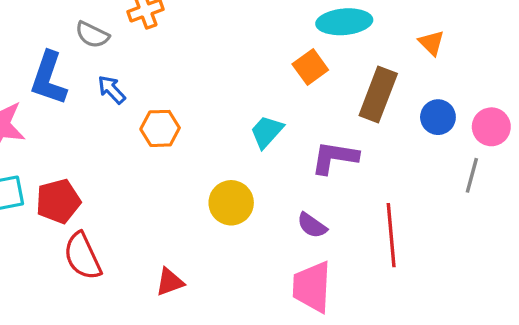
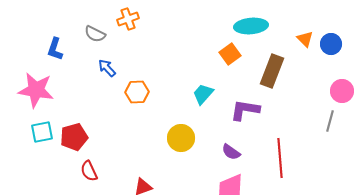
blue L-shape: (49, 78) -> (55, 49), moved, size x0.7
blue circle: (438, 117) -> (331, 44), moved
red semicircle: (82, 256) -> (89, 171), size x0.7

